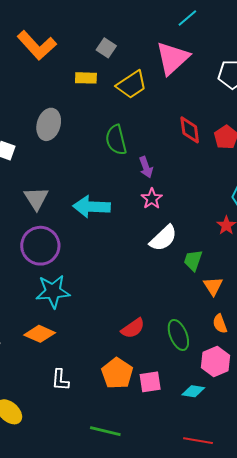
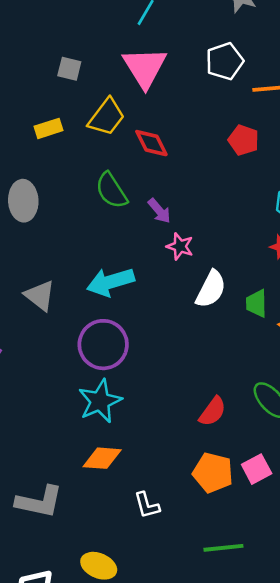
gray square: (106, 48) -> (69, 69), moved
red diamond: (190, 130) -> (151, 143), moved
purple circle: (40, 246) -> (103, 345), moved

